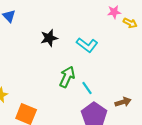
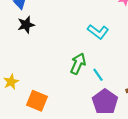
black star: (49, 38) -> (26, 25), moved

